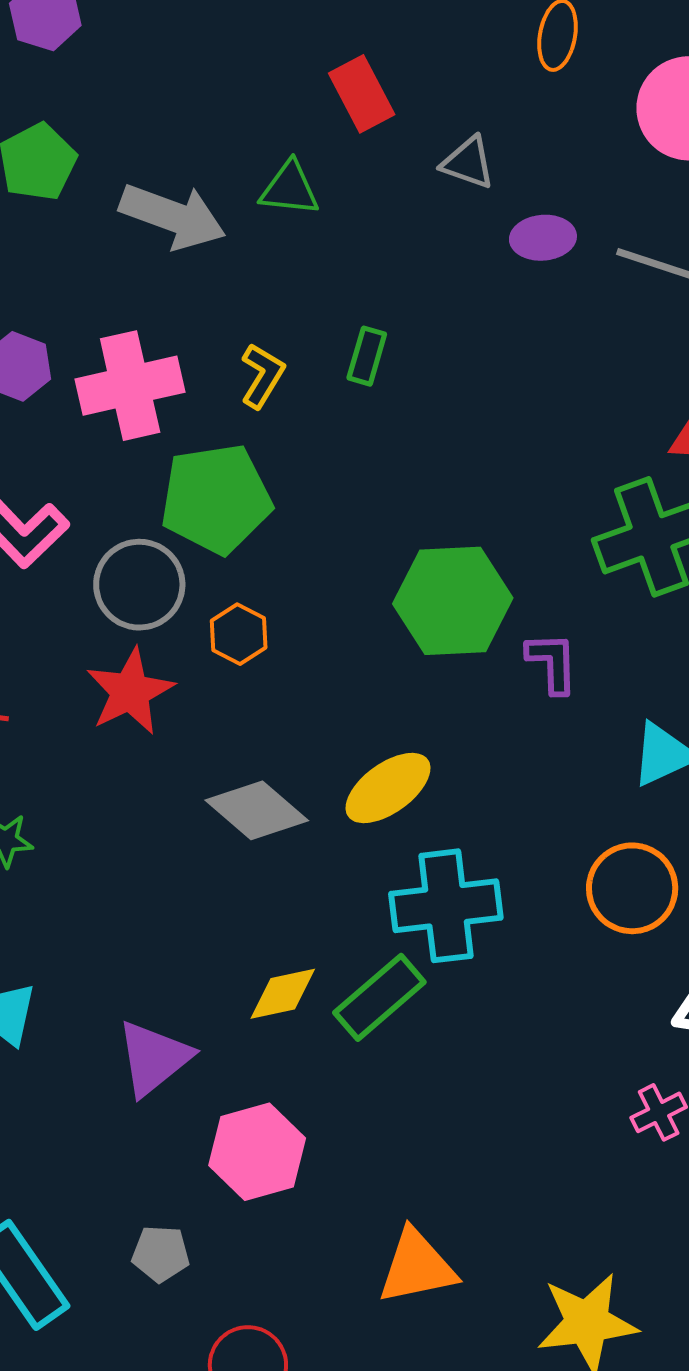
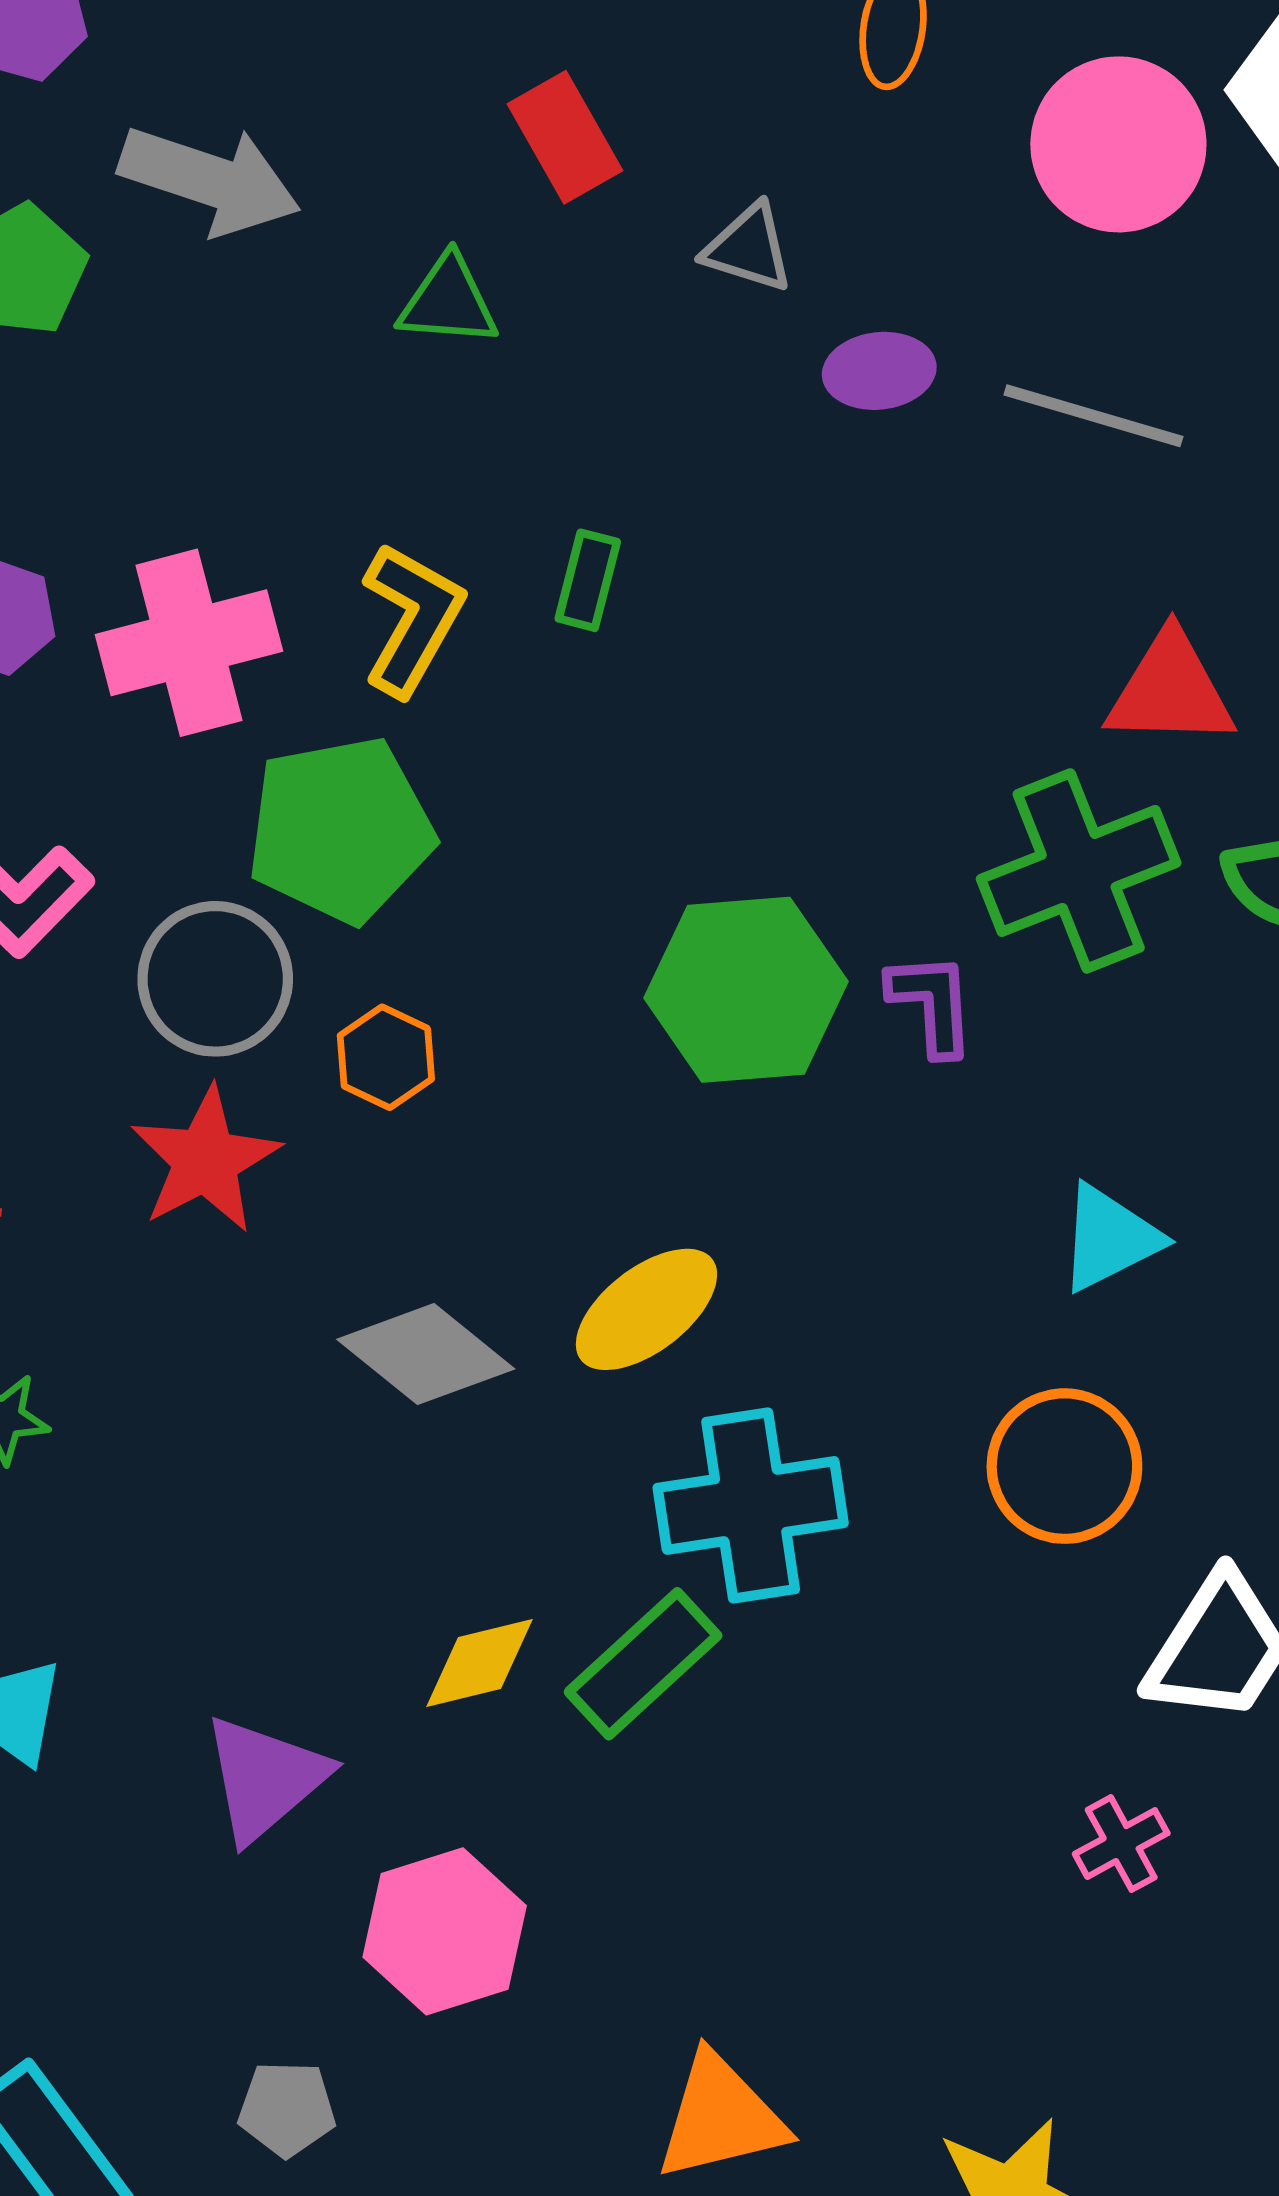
gray arrow: (173, 216) -> (210, 180), moved
yellow L-shape: (262, 376) -> (412, 619), size x1.4
purple L-shape: (552, 663) -> (932, 1004), moved

